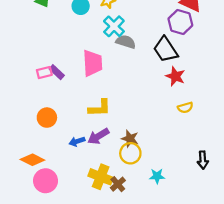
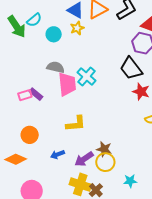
cyan cross: (114, 26) -> (87, 76), moved
gray semicircle: (126, 42) -> (56, 67), moved
purple arrow: (98, 136) -> (84, 159), moved
orange diamond: (32, 160) -> (16, 159), moved

